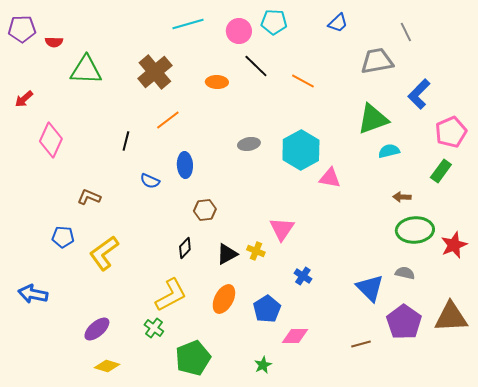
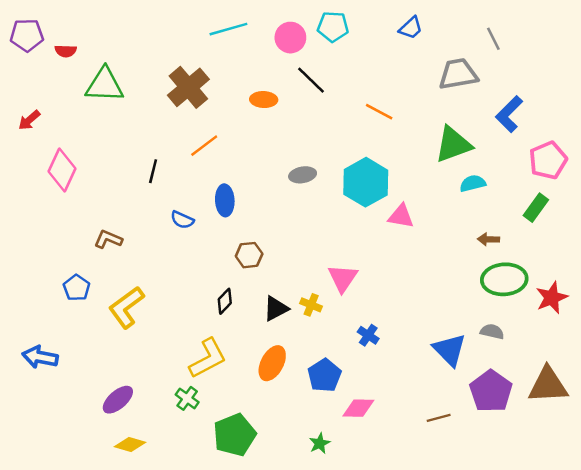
orange line: (303, 81) -> (379, 112), moved
blue pentagon: (63, 237) -> (77, 288), turned 30

